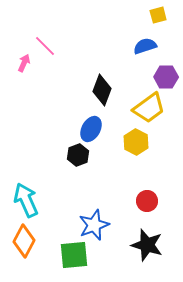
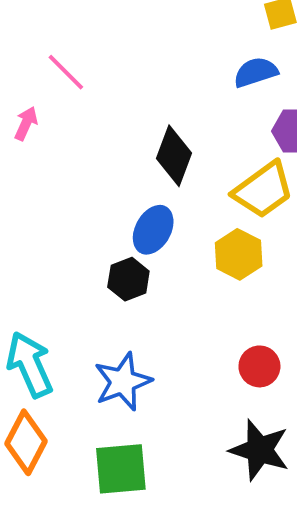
pink arrow: (24, 63) -> (26, 123), moved
blue star: (94, 225) -> (123, 382), moved

